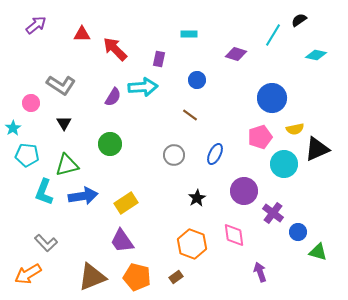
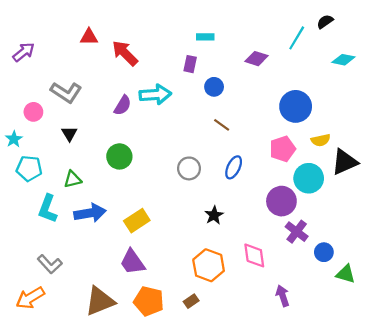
purple arrow: (36, 25) -> (24, 52), moved
purple rectangle: (159, 59) -> (190, 64), moved
brown line: (190, 115) -> (222, 125), moved
green triangle: (67, 165) -> (73, 179), size x0.7
purple circle: (244, 191) -> (281, 201), moved

